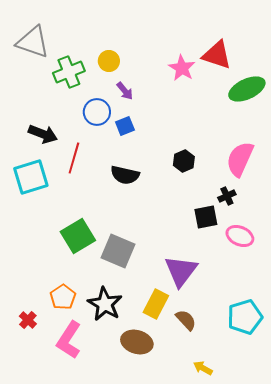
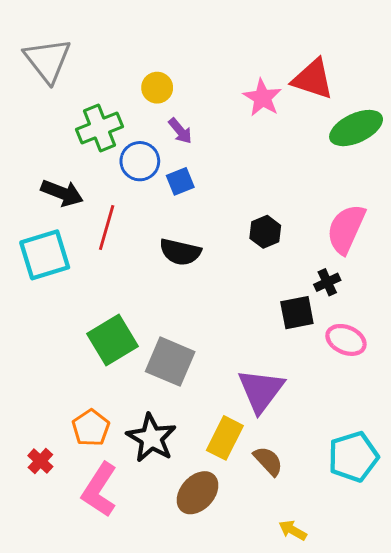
gray triangle: (33, 42) -> (48, 60), turned 33
green cross: (69, 72) -> (99, 128), moved
brown ellipse: (137, 342) -> (198, 493), turned -64

